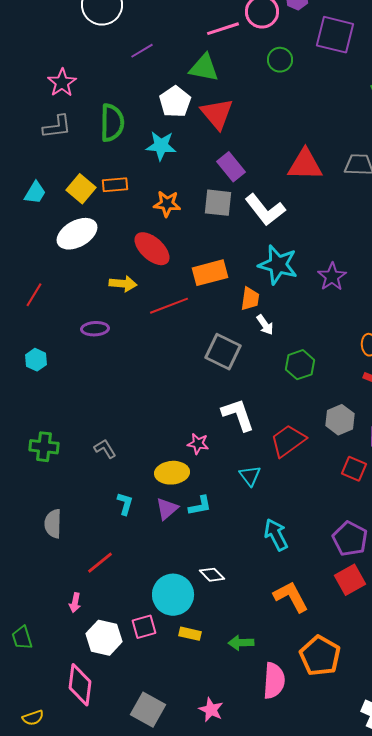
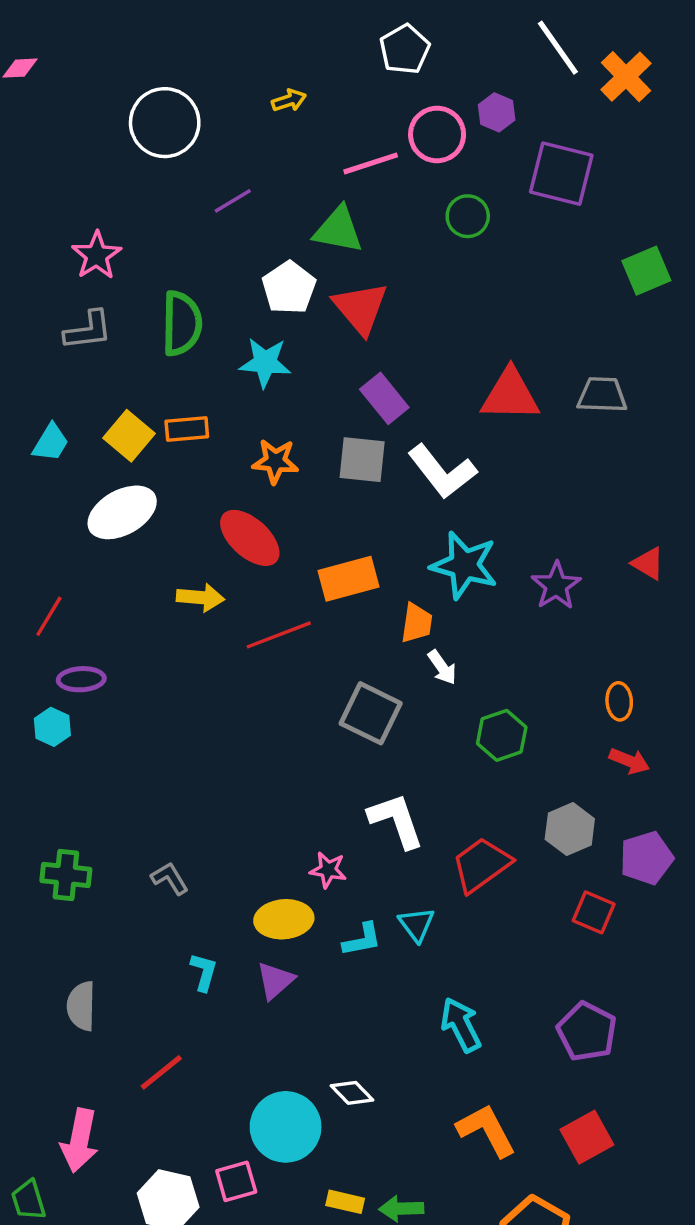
purple ellipse: (95, 329) -> (81, 679), moved
cyan L-shape: (200, 506) -> (362, 940), moved
red square: (350, 580) -> (587, 1137), moved
pink arrow: (75, 603) -> (80, 1141), moved, size x1.8
yellow rectangle: (190, 634) -> (345, 1202), moved

